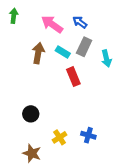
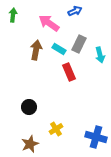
blue arrow: (80, 22) -> (75, 11), moved, turned 120
blue cross: (88, 135) -> (96, 137), moved, size x1.5
brown star: (32, 153) -> (30, 144), turned 30

